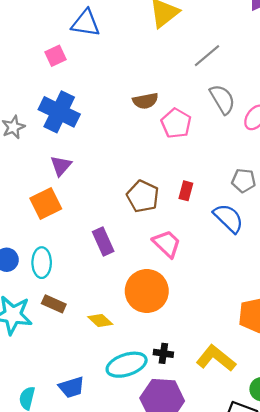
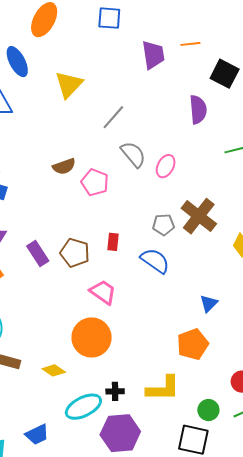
purple rectangle: (103, 242) -> (38, 253), moved
yellow L-shape: (216, 358) -> (163, 389), turned 150

